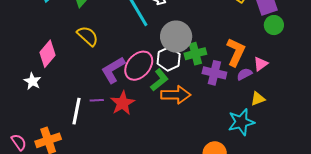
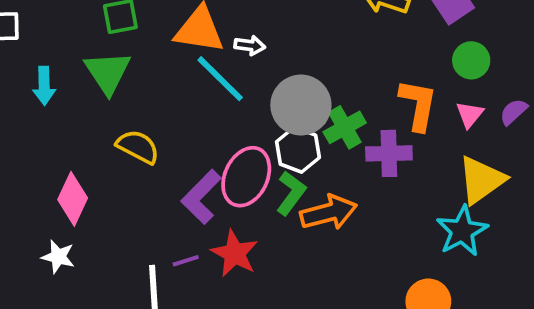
green circle: (274, 25) -> (471, 60), moved
purple semicircle: (244, 74) -> (513, 112), moved
yellow triangle: (258, 99) -> (481, 180), size x1.8

